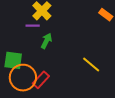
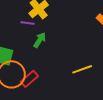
yellow line: (91, 64) -> (82, 69), turned -66

